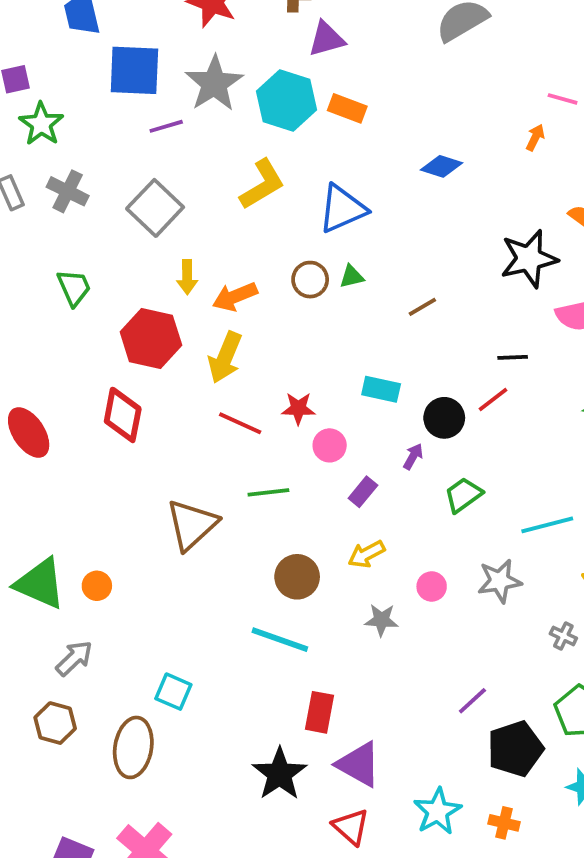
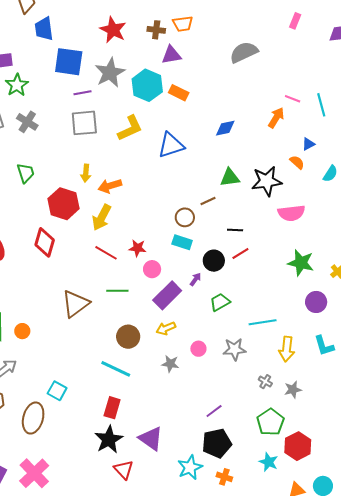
orange arrow: (535, 137) -> (276, 118), size x1.5
blue diamond: (441, 166) -> (225, 128), turned -35
gray square: (155, 208) -> (84, 123), moved, turned 36
green triangle: (352, 277) -> (230, 177), moved, size x1.5
brown circle: (310, 280) -> (185, 217), moved
black line: (513, 357) -> (235, 230), moved
purple rectangle: (363, 492) -> (167, 295), size x1.8
red rectangle: (320, 712) -> (112, 408), moved
black pentagon: (515, 749) -> (217, 443), moved
red triangle: (351, 827) -> (124, 470), moved

